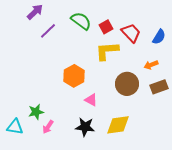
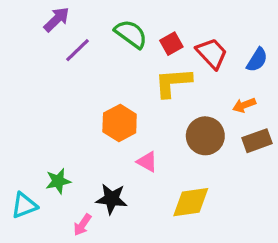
cyan triangle: (15, 127) -> (24, 205), turned -30
pink arrow: (48, 127) -> (82, 225), moved
black star: (85, 127) -> (112, 199), moved

